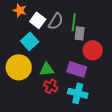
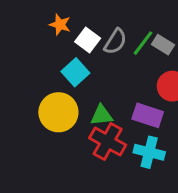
green line: (74, 22) -> (143, 43), turned 30
gray rectangle: (80, 33) -> (163, 45), moved, turned -64
red cross: (51, 86) -> (108, 141), size x1.6

